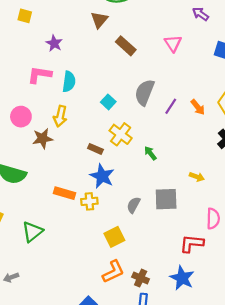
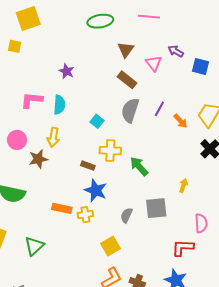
purple arrow: (200, 14) -> (176, 51), moved
brown triangle: (99, 20) -> (126, 50), moved
purple star: (54, 43) -> (67, 71), moved
brown rectangle: (126, 46) -> (127, 80), moved
purple line: (171, 106) -> (159, 109), moved
yellow cross: (121, 134) -> (110, 151), turned -30
green arrow: (150, 153) -> (139, 166), size x1.5
yellow arrow: (197, 177) -> (183, 186), turned -88

